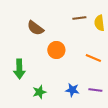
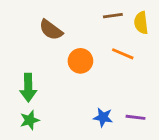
orange line: (93, 58) -> (123, 54), moved
green star: (39, 92) -> (30, 120), moved

